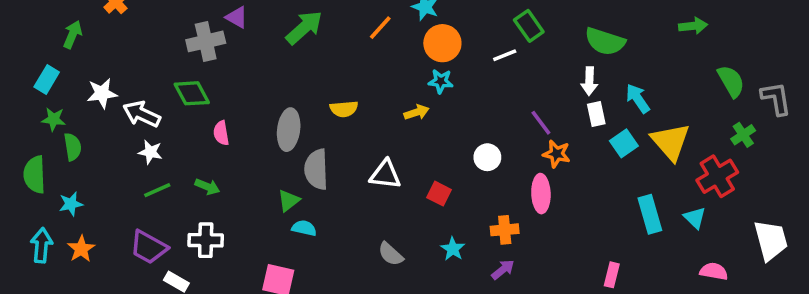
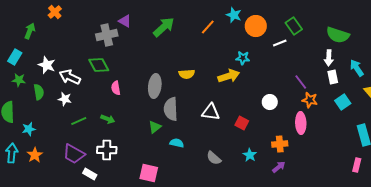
orange circle: (442, 43) -> (256, 26), moved
white star: (102, 93) -> (47, 65), turned 30
yellow arrow: (417, 112) -> (229, 76), size x1.5
cyan square: (624, 143) -> (343, 102), moved
green semicircle: (73, 147) -> (39, 92), moved
white star: (150, 152) -> (65, 99), moved
cyan semicircle: (304, 228) -> (177, 143), moved
pink rectangle: (612, 275) -> (357, 165), moved

